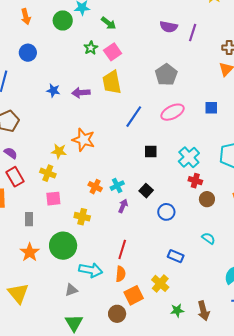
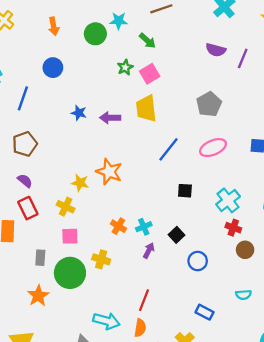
cyan semicircle: (208, 238) -> (243, 295), turned 136
green circle: (63, 246) -> (70, 273), moved

